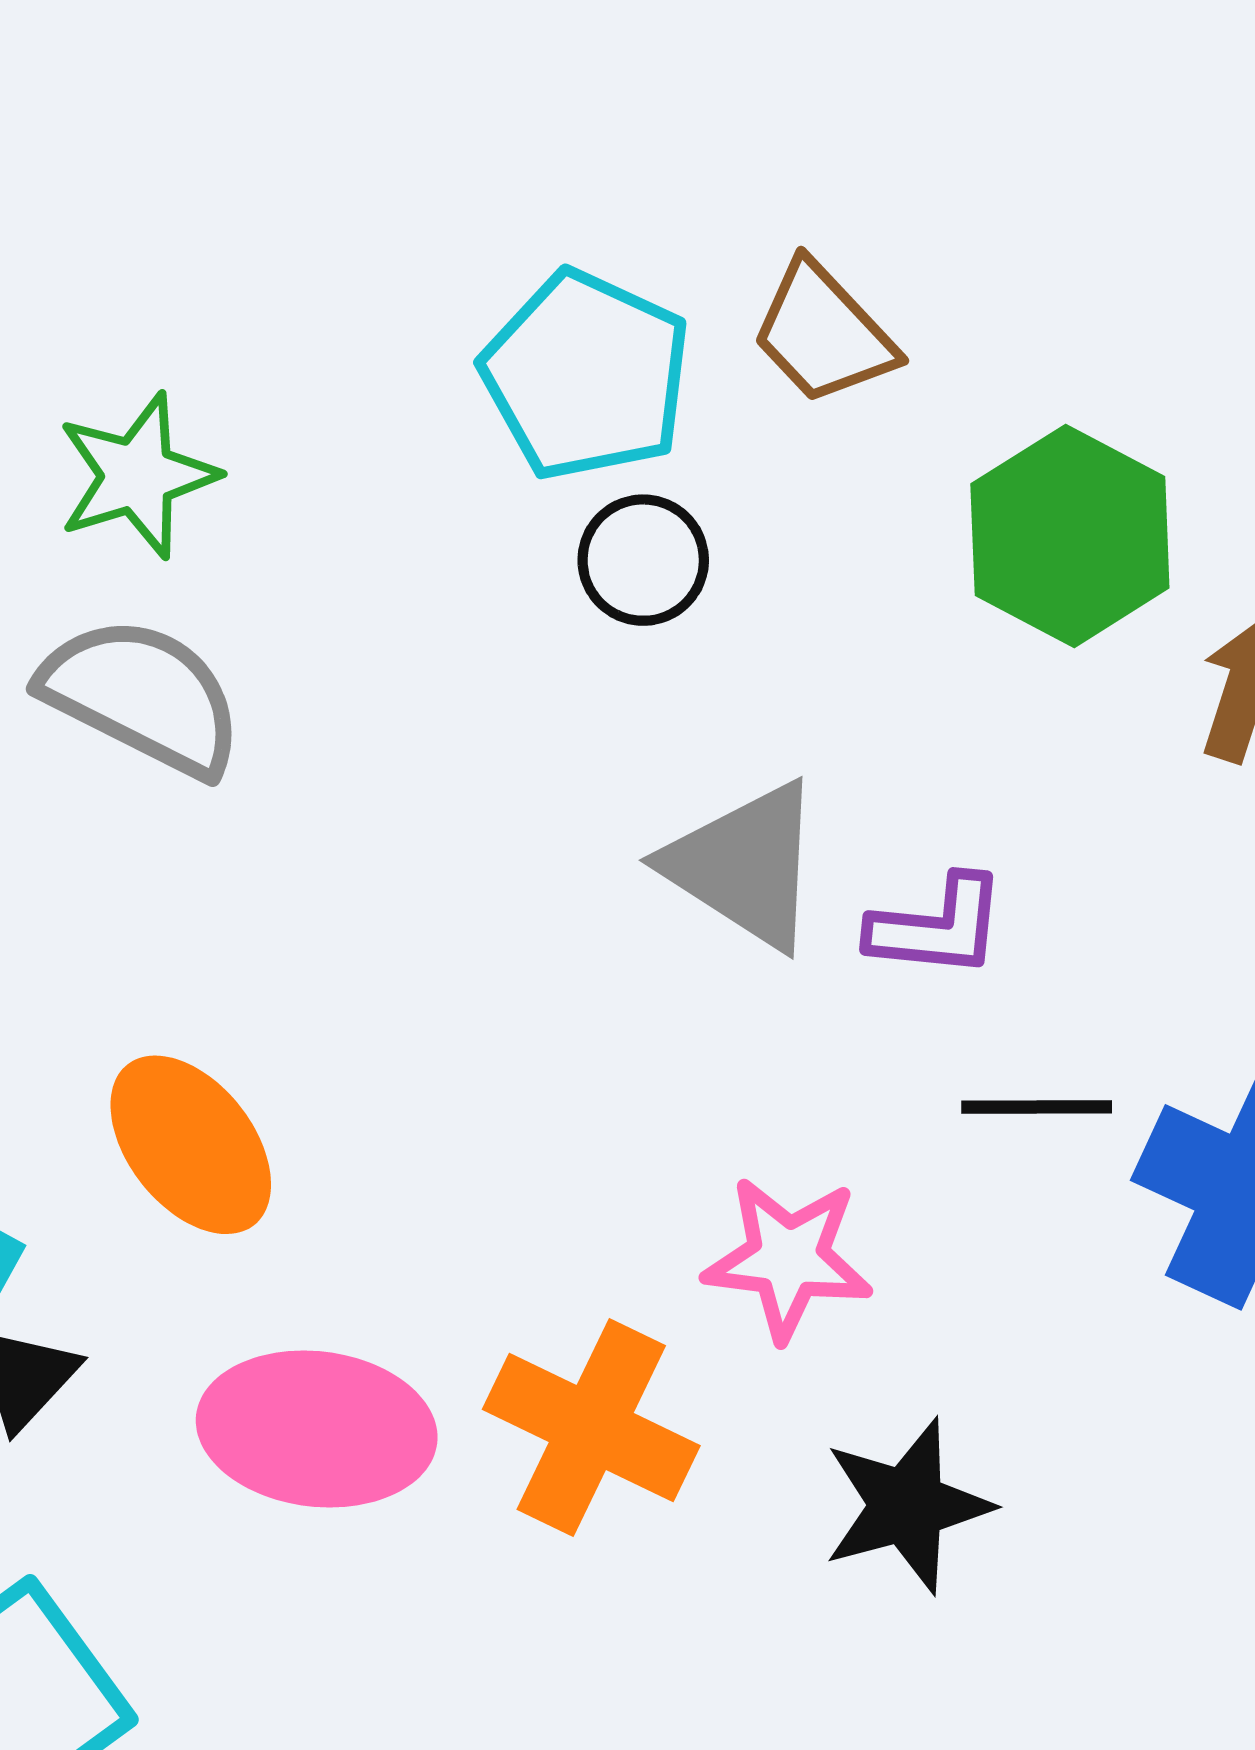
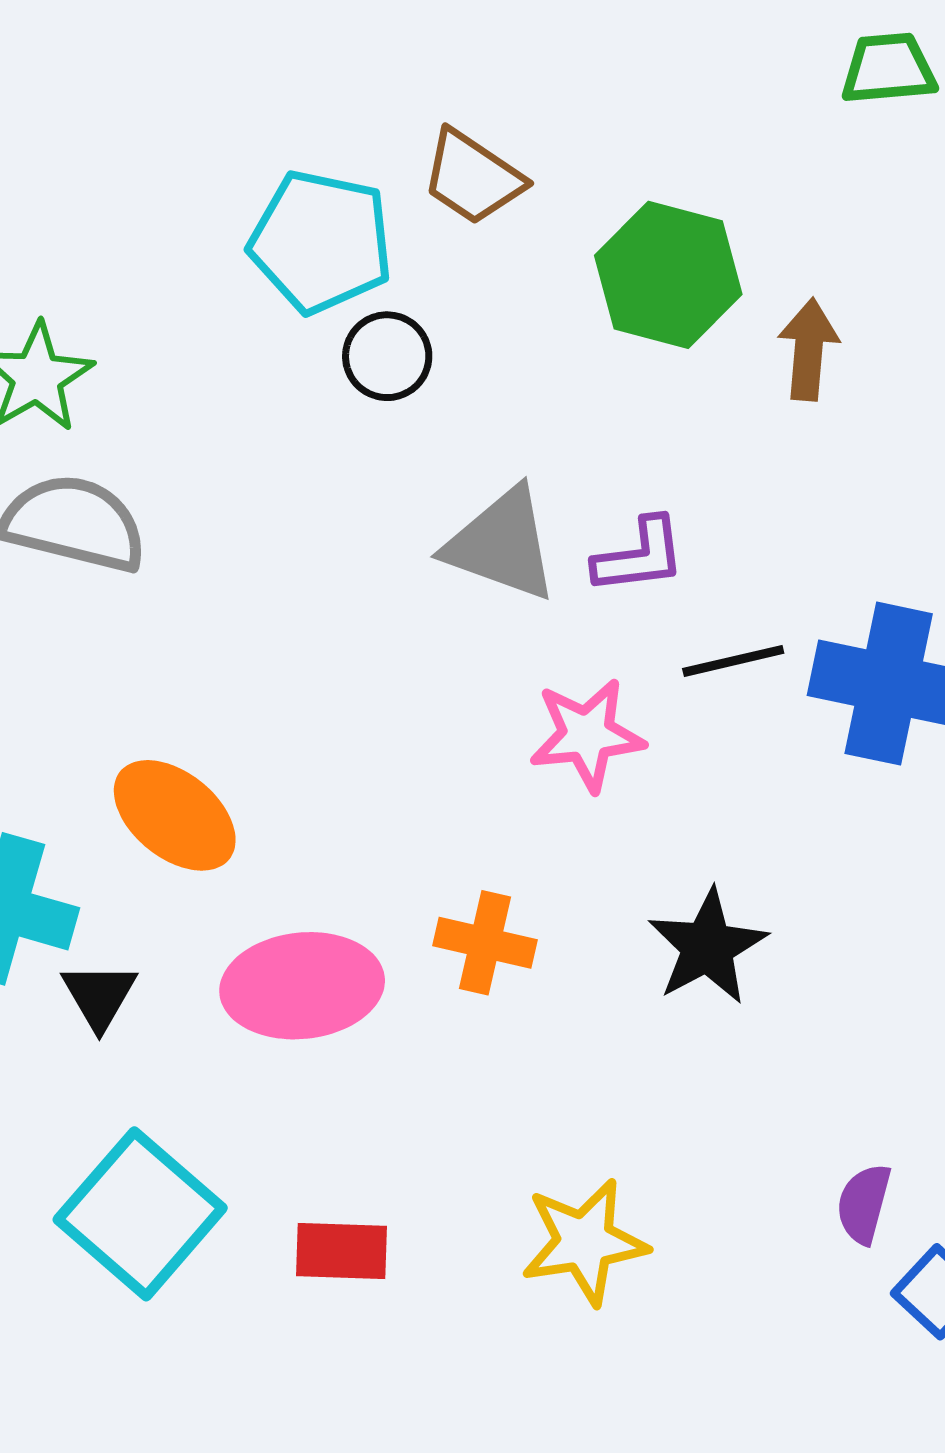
pink star: (788, 1258) -> (587, 735), moved
orange cross: (591, 1427) -> (485, 943), size x0.7

